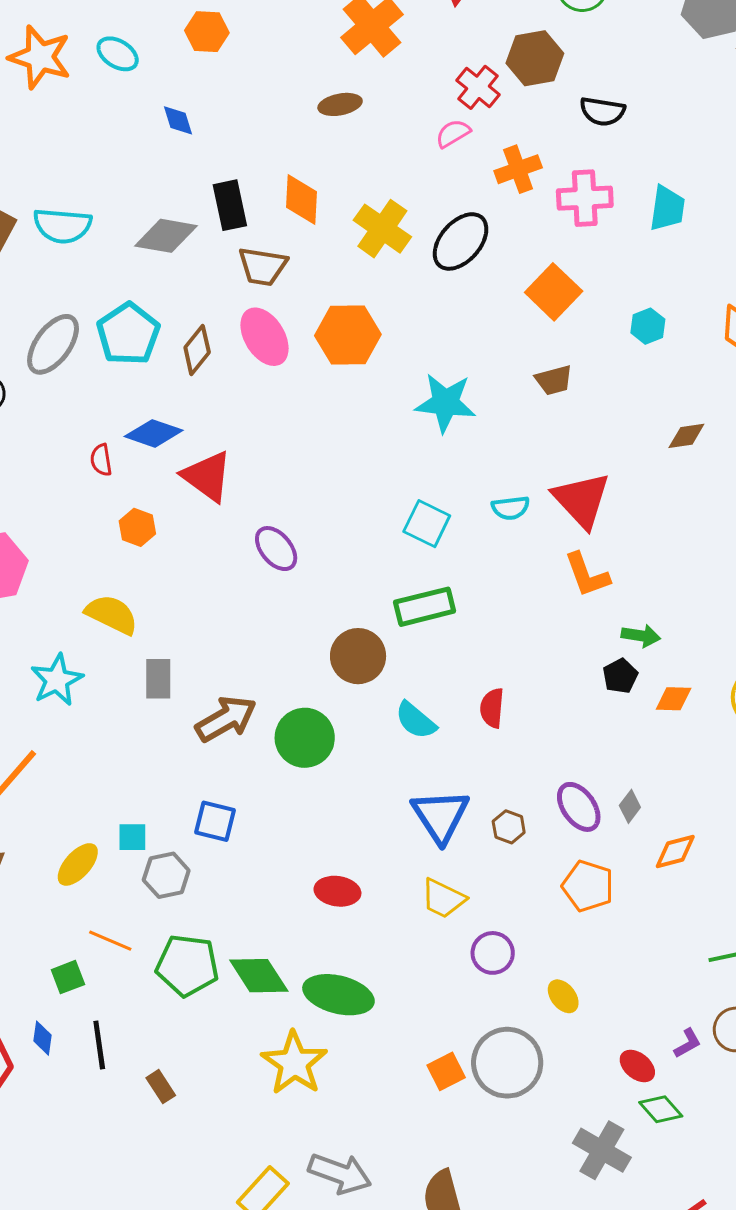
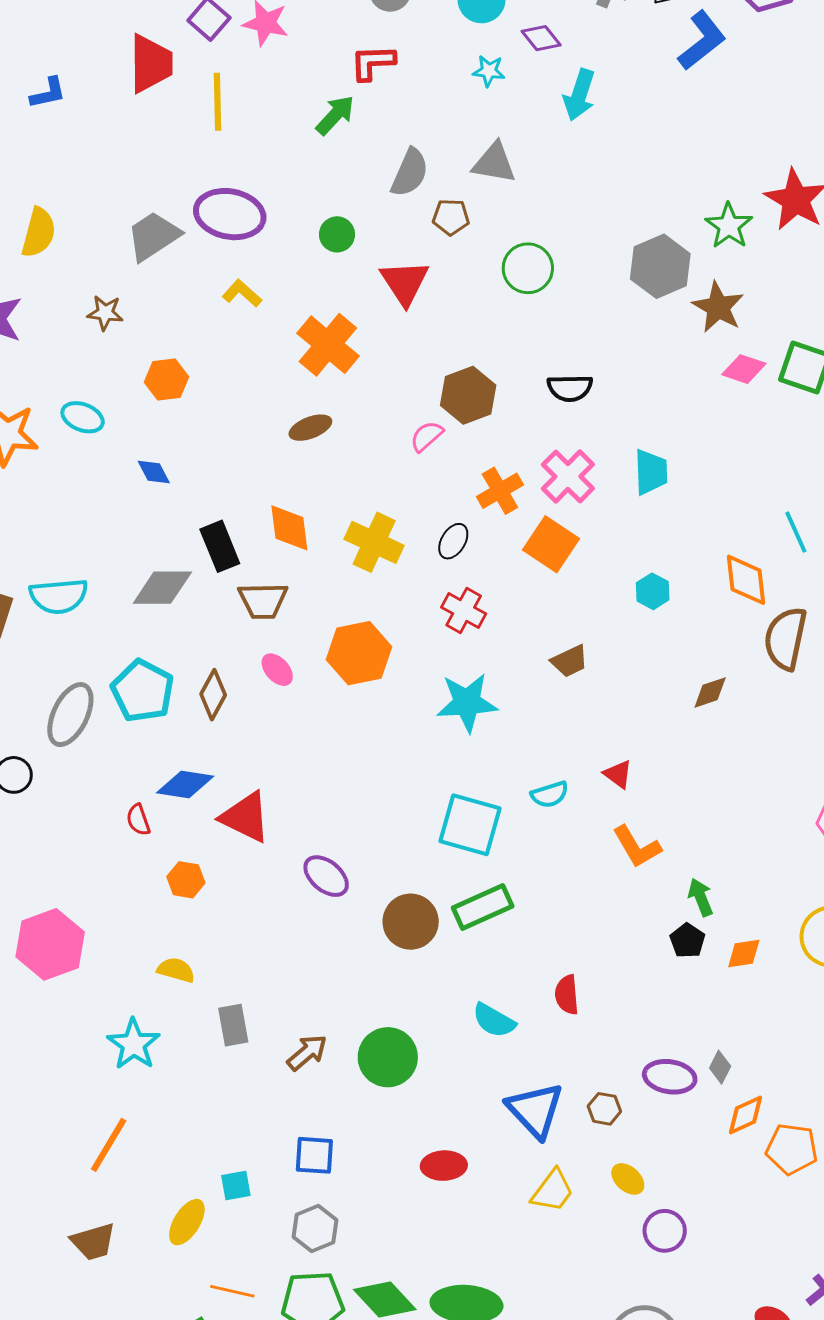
brown hexagon: (535, 58) -> (468, 395), moved
red cross: (478, 87) -> (464, 610), moved
orange cross: (518, 169) -> (500, 491), moved
pink cross: (585, 198) -> (568, 476), turned -32
black ellipse: (461, 241) -> (453, 541), size x0.6
orange square: (554, 292) -> (551, 544), moved
pink ellipse: (264, 337) -> (277, 670), size x0.6
red triangle: (581, 500) -> (618, 774), size x0.5
cyan square: (427, 524) -> (470, 825), size x1.4
yellow semicircle: (112, 614) -> (176, 970), size x0.7
green arrow: (641, 636) -> (701, 897), turned -111
brown circle: (358, 656) -> (411, 922), moved
brown arrow: (226, 719) -> (307, 1053), size x0.7
purple ellipse: (579, 807) -> (670, 1077), turned -36
orange diamond: (675, 851) -> (745, 1115), moved
gray hexagon: (166, 875) -> (315, 1229), moved
orange pentagon: (588, 886) -> (792, 1149), moved
red ellipse: (337, 891) -> (444, 1166), moved
yellow trapezoid: (443, 898) -> (553, 1191), turned -69
purple circle: (493, 953) -> (665, 1231), moved
yellow ellipse: (563, 996) -> (628, 1179), moved

